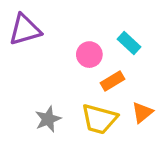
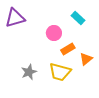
cyan rectangle: (129, 43) -> (78, 18), moved
orange triangle: (142, 112) -> (86, 59), moved

